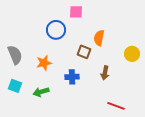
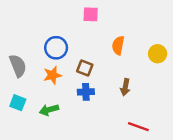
blue circle: (56, 30) -> (56, 48), moved
brown square: (84, 52) -> (85, 68), moved
yellow circle: (132, 54) -> (158, 54), moved

